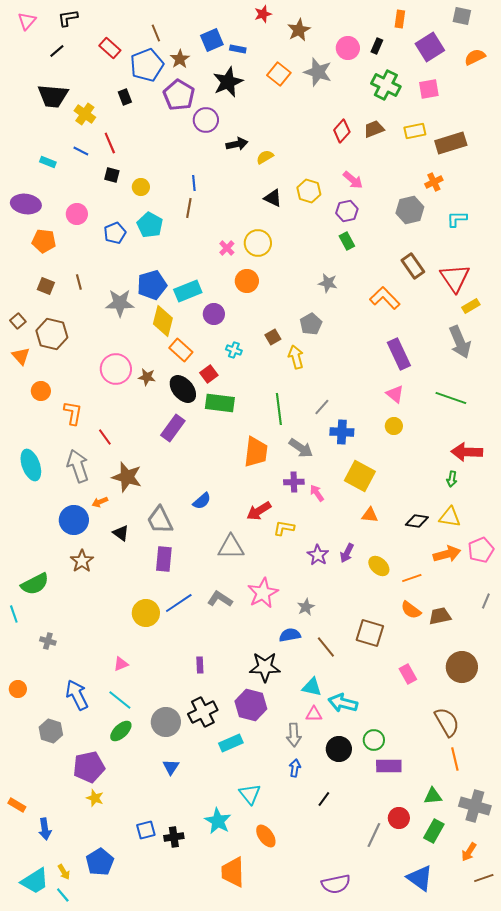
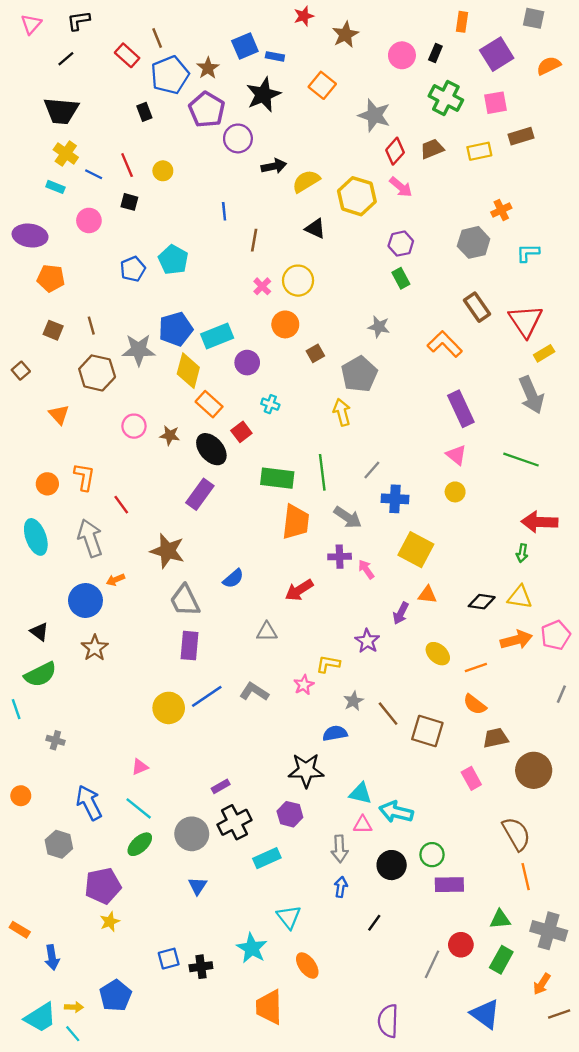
brown line: (156, 33) -> (157, 38), moved
gray star: (318, 72) -> (374, 115), moved
yellow cross: (85, 114) -> (66, 153), moved
brown rectangle: (451, 143) -> (521, 136), moved, size x0.7
yellow semicircle: (265, 157) -> (306, 181), size x1.4
pink arrow: (353, 180) -> (401, 187), moved
yellow circle: (141, 187) -> (163, 171), moved
yellow hexagon: (309, 191) -> (357, 196), moved, size x1.4
brown line: (189, 208) -> (254, 240), moved
pink circle: (77, 214) -> (89, 220), moved
gray pentagon: (311, 324) -> (359, 374), size x1.4
brown hexagon: (52, 334) -> (97, 373), moved
brown square: (273, 337) -> (315, 353), moved
orange triangle: (21, 356) -> (59, 415), moved
pink circle: (116, 369) -> (134, 426), size x0.7
orange circle: (41, 391) -> (47, 484), moved
green rectangle: (220, 403) -> (277, 478), moved
brown star: (127, 477) -> (167, 551), moved
yellow L-shape: (284, 528) -> (328, 664), moved
black triangle: (121, 533) -> (39, 632), moved
gray triangle: (231, 547) -> (267, 632), size x0.7
purple arrow: (347, 553) -> (401, 613), moved
pink star: (263, 593) -> (304, 685), size x0.6
brown trapezoid: (440, 616) -> (496, 738), moved
brown line: (326, 647) -> (388, 714), moved
purple rectangle: (200, 665) -> (221, 786), moved, turned 63
purple hexagon: (251, 705) -> (290, 814), size x0.7
yellow star: (95, 798) -> (110, 922), turned 30
yellow arrow: (64, 872) -> (74, 1007), turned -56
purple semicircle: (336, 884) -> (388, 1021), turned 104

